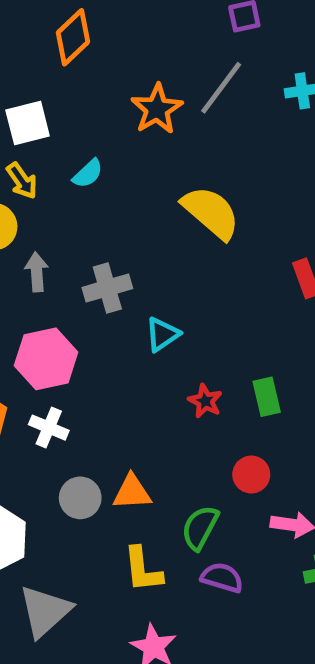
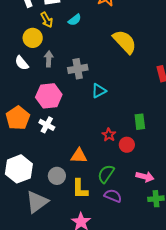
red star: (205, 401) -> (109, 135), moved
red circle: (251, 475) -> (127, 145), moved
gray circle: (80, 498) -> (57, 176), moved

